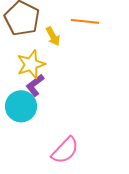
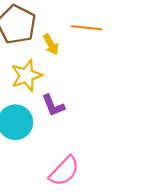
purple L-shape: (35, 85) -> (53, 106), moved, turned -75

